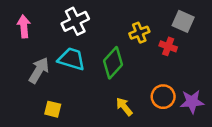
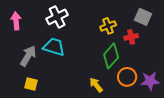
red cross: (168, 46) -> (131, 37), turned -32
green diamond: (113, 63) -> (111, 56), moved
yellow square: (53, 109) -> (31, 84), moved

